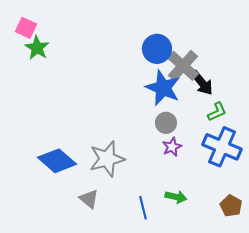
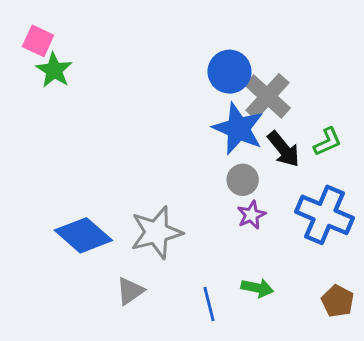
black arrow: (202, 83) -> (284, 149), moved
green L-shape: (217, 112) -> (327, 142), moved
gray triangle: (89, 199) -> (130, 291), turned 45

